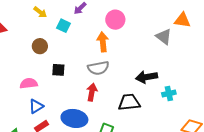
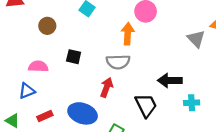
brown circle: (40, 46) -> (47, 26), moved
black trapezoid: (129, 102) -> (146, 105), turned 60
blue triangle: (36, 106) -> (27, 91), moved

